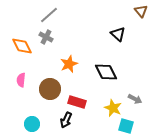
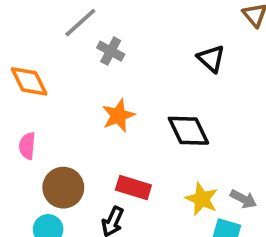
gray cross: (46, 37) -> (111, 51), moved
brown circle: (50, 89) -> (63, 188), moved
gray arrow: (135, 99) -> (243, 199), moved

